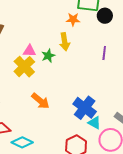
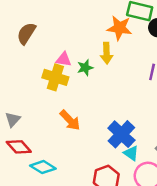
orange star: (73, 19) -> (120, 28), size x1.5
yellow cross: (24, 67) -> (55, 77), turned -35

